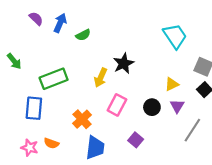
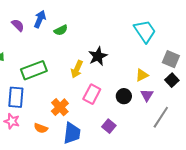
purple semicircle: (36, 19) -> (18, 25), moved
orange semicircle: (51, 143) -> (41, 128), moved
pink star: (30, 148) -> (12, 121), moved

